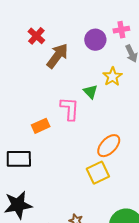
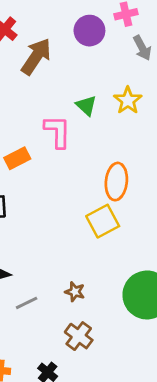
yellow star: (112, 77) -> (128, 100), moved
orange ellipse: (109, 146) -> (116, 182), turned -35

